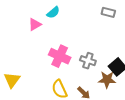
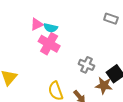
cyan semicircle: (53, 12) -> (51, 28), moved, turned 48
pink cross: (60, 56) -> (49, 44), moved

